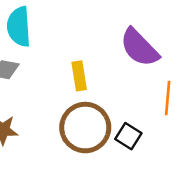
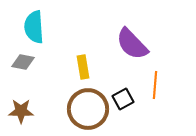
black square: (128, 136) -> (123, 99), moved, turned 30

